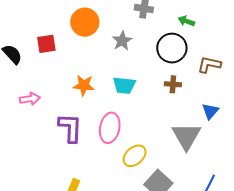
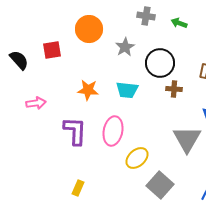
green arrow: (186, 21) -> (179, 23), moved
black circle: (172, 48) -> (160, 63), moved

